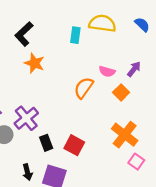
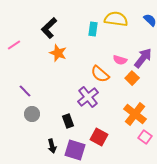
purple arrow: (134, 69) -> (143, 58), size x1.5
orange semicircle: (84, 88) -> (100, 74), turned -84
purple cross: (26, 118) -> (88, 97), moved
red square: (74, 145) -> (99, 137), moved

